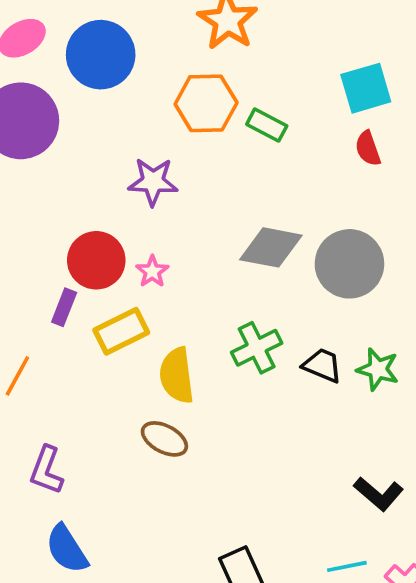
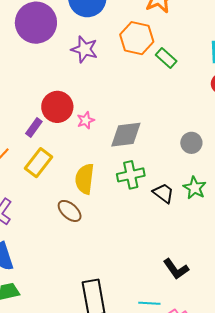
purple star: (153, 182) -> (84, 49), moved
gray diamond: (271, 247) -> (126, 135), moved, turned -32
gray circle: (349, 264) -> (191, 143), size x0.6
yellow rectangle: (121, 331) -> (39, 163), moved, turned -40
green star: (378, 369) -> (195, 188), moved

